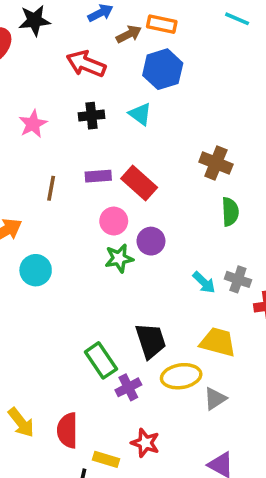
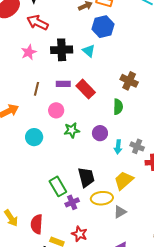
red arrow: (86, 64) -> (38, 23), moved
black cross: (91, 116) -> (62, 50), size x1.5
green semicircle: (230, 212) -> (118, 107), moved
pink circle: (114, 221) -> (56, 110), moved
purple circle: (151, 241) -> (100, 133), moved
cyan circle: (36, 270) -> (34, 137), moved
cyan arrow: (204, 282) -> (118, 147), turned 48
yellow trapezoid: (218, 342) -> (124, 181), turned -60

